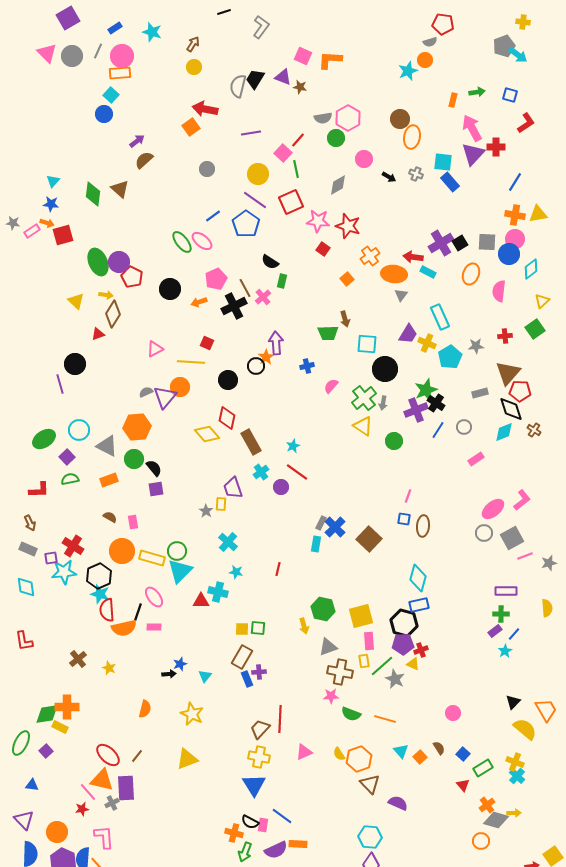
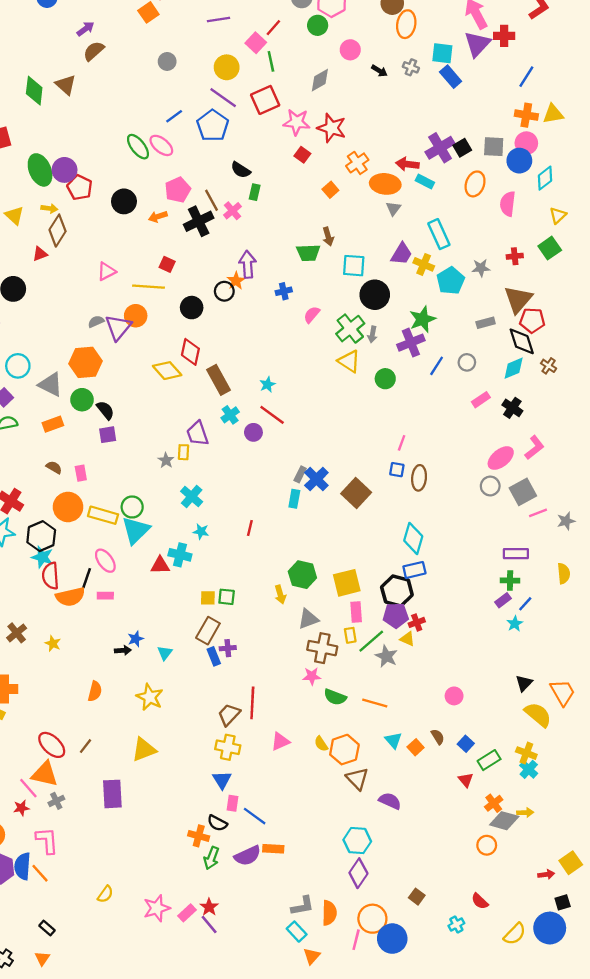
black cross: (436, 403) -> (512, 408), moved
blue triangle: (254, 785) -> (222, 780), size x0.7
purple rectangle: (126, 788) -> (112, 794), moved
pink rectangle: (263, 825) -> (232, 803), moved

